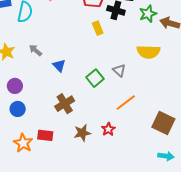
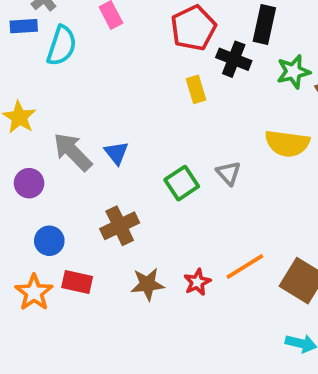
gray arrow: (35, 50) -> (73, 152), moved, size x1.6
orange line: (126, 102) -> (245, 267), moved
blue circle: (18, 109) -> (49, 241), moved

